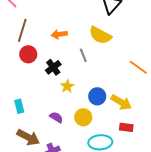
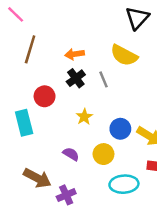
red circle: (28, 54) -> (45, 96), moved
black cross: (53, 67) -> (76, 78), moved
cyan rectangle: (19, 106) -> (24, 123), moved, size x1.5

